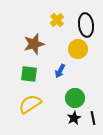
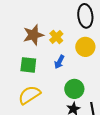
yellow cross: (57, 20) -> (56, 37), moved
yellow circle: (78, 49) -> (85, 47), moved

